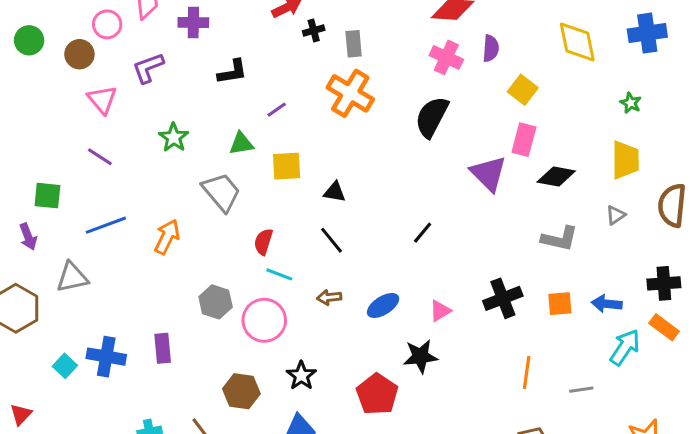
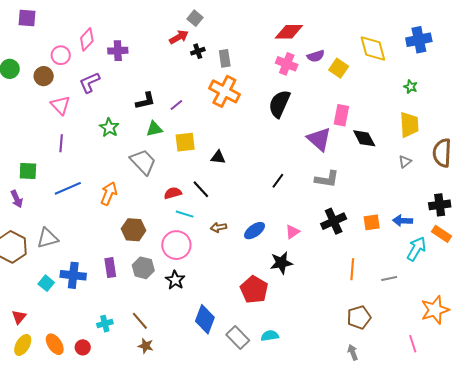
purple semicircle: (491, 48) -> (316, 56), turned 72
black L-shape: (232, 72) -> (145, 101), moved
yellow square: (523, 90) -> (339, 68), moved
purple line: (100, 157) -> (61, 143), turned 66
black diamond: (556, 177) -> (364, 138), turned 55
gray L-shape: (560, 239) -> (327, 179), moved
black line: (331, 240) -> (201, 189), moved
red semicircle: (263, 242) -> (173, 193), turned 60
gray triangle: (72, 277) -> (47, 238), moved
gray hexagon: (216, 302) -> (143, 268), moved
black star: (301, 376) -> (175, 280), moved
brown hexagon: (241, 391) -> (134, 230), moved

